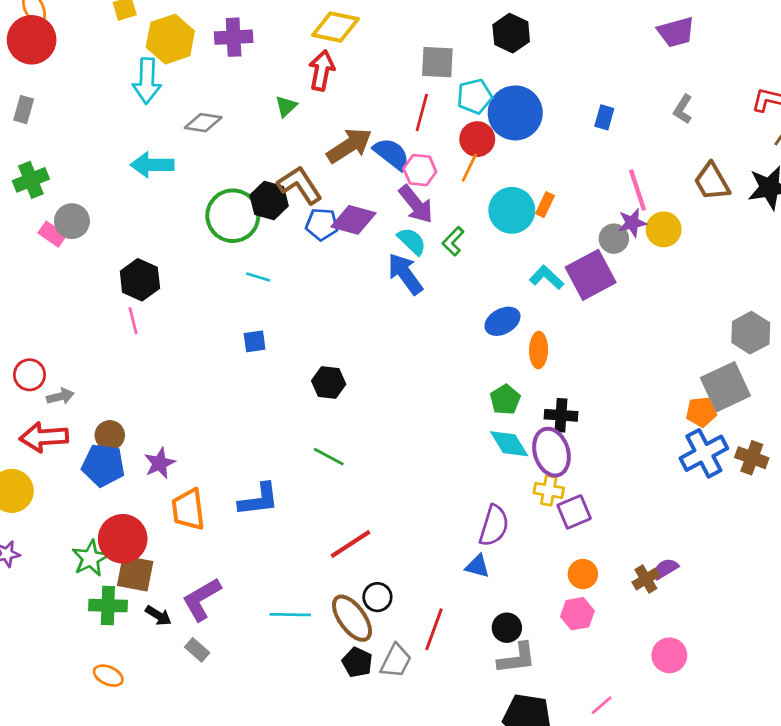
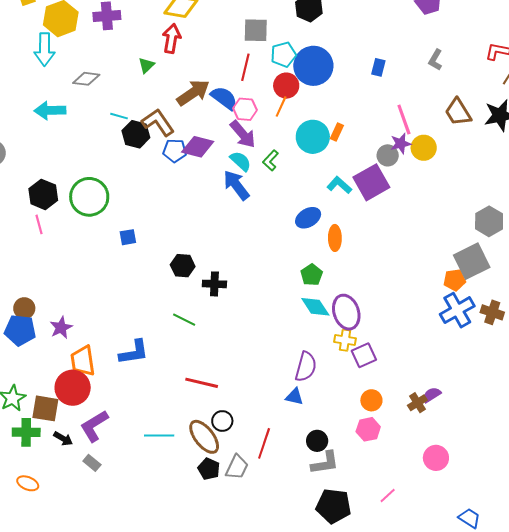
green circle: (233, 216) -> (89, 197), moved
cyan line: (258, 277) -> (119, 116), moved
black cross: (561, 415) -> (214, 284), moved
red circle: (123, 539) -> (73, 388), moved
red line: (350, 544) -> (202, 383), turned 48

